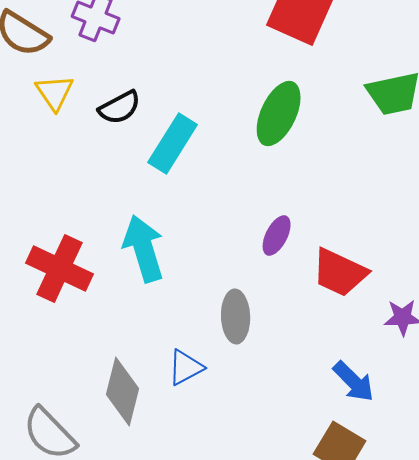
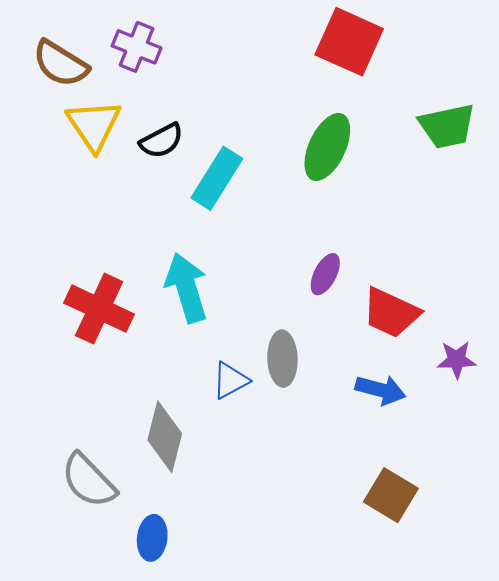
yellow triangle: (55, 92) -> (94, 125), size x1.4
blue triangle: (186, 368) -> (230, 380), moved
blue arrow: (354, 382) -> (380, 390), moved, turned -30

